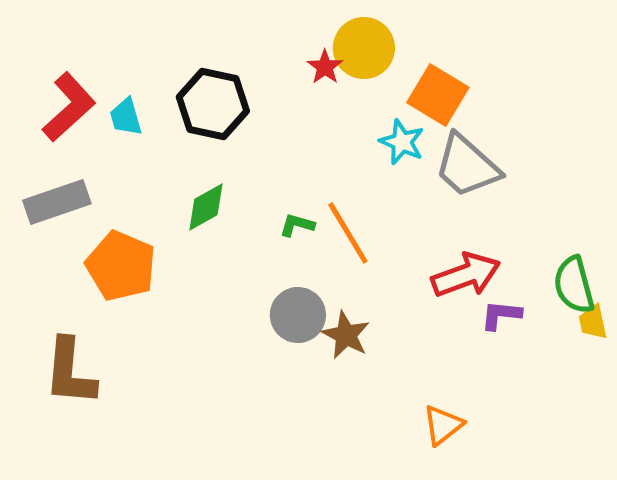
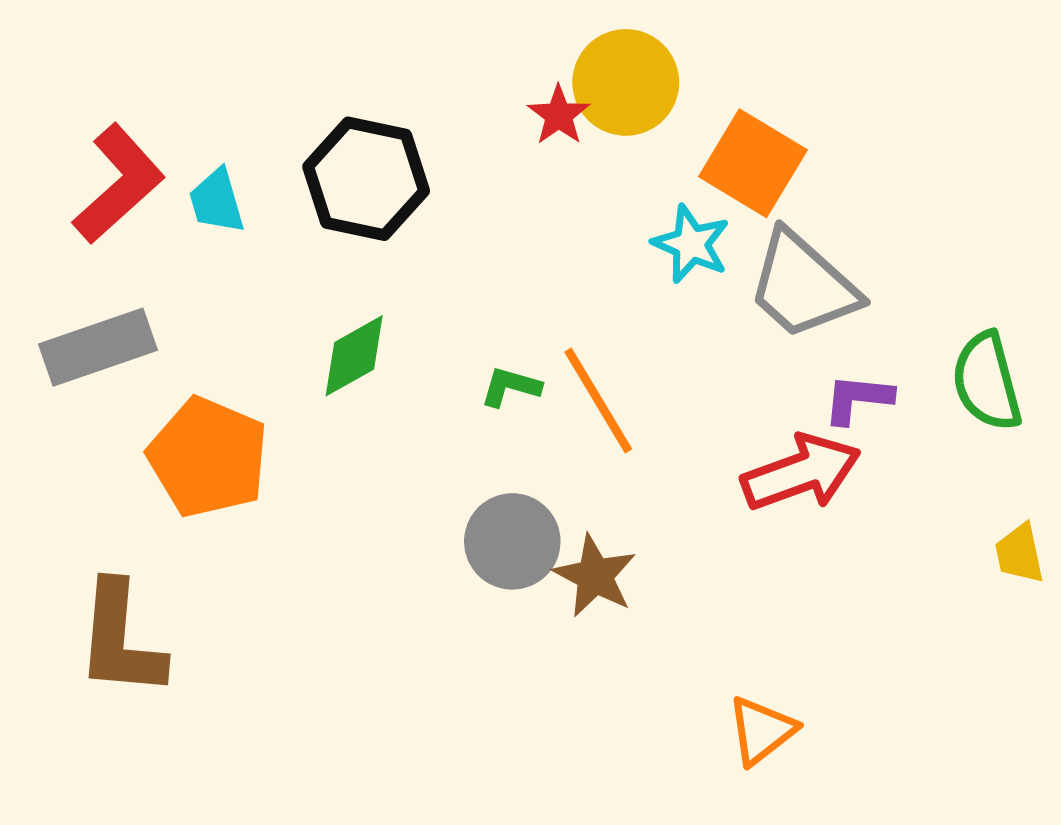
green semicircle: (574, 285) -> (987, 382), moved
purple L-shape: (501, 315) -> (858, 399), moved

